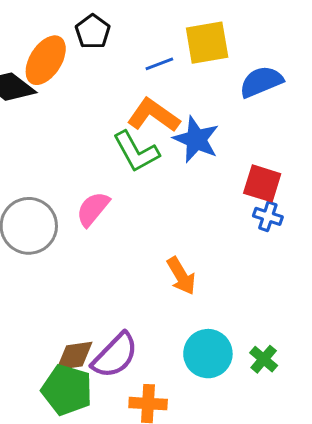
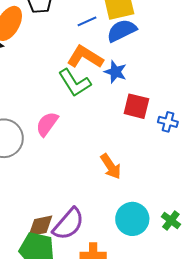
blue semicircle: (261, 82) -> (122, 31), moved
blue star: (196, 139) -> (115, 72), size x0.7
red square: (262, 183) -> (136, 106), moved

